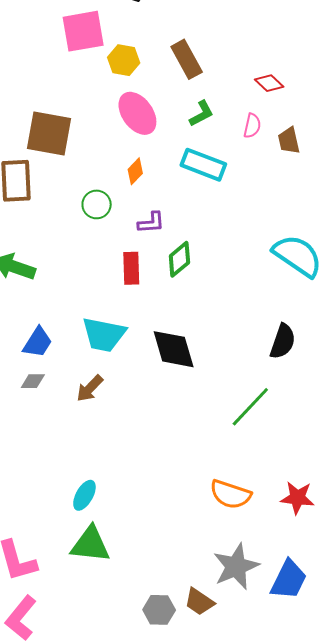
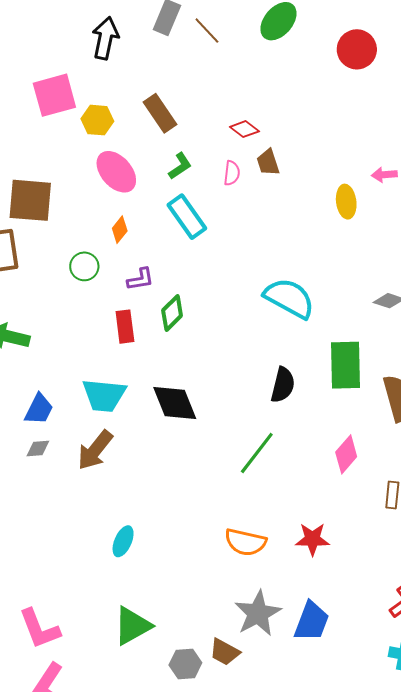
brown trapezoid: (289, 141) -> (268, 162), moved
cyan rectangle: (203, 165) -> (187, 217), turned 39
brown arrow: (90, 388) -> (95, 450), size x1.4
cyan ellipse: (84, 495) -> (123, 541), moved
green triangle: (90, 544) -> (132, 626), moved, turned -30

